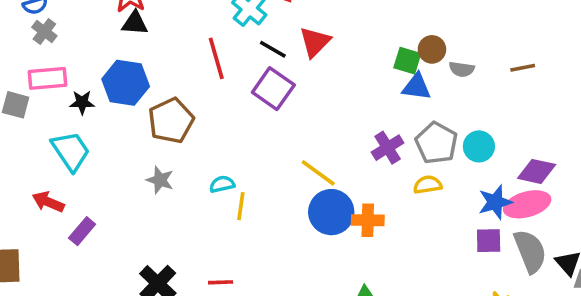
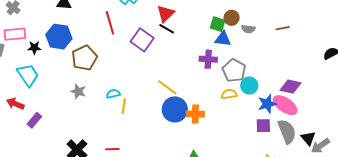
black line: (273, 49) -> (167, 29), moved
cyan circle: (479, 146) -> (249, 85), moved
purple cross: (388, 148) -> (208, 59), moved, turned 36
pink ellipse: (527, 204) -> (285, 105), turned 50

